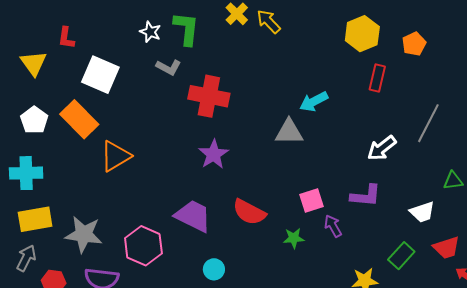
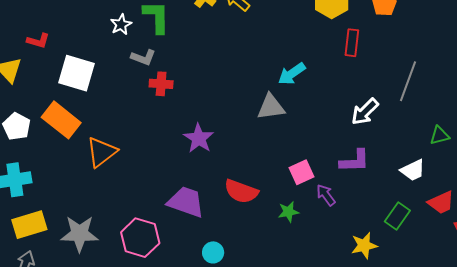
white star: (150, 32) -> (121, 25), turned 30
red L-shape: (66, 38) -> (38, 41), turned -75
red cross: (209, 96) -> (161, 84), moved, size x0.6

